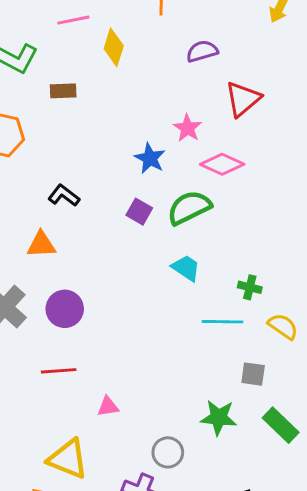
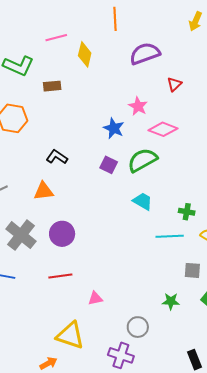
purple semicircle: (202, 51) -> (145, 54), size x1.4
red triangle: (243, 99) -> (174, 84), size x0.6
green star: (219, 418) -> (171, 301), size x0.7

